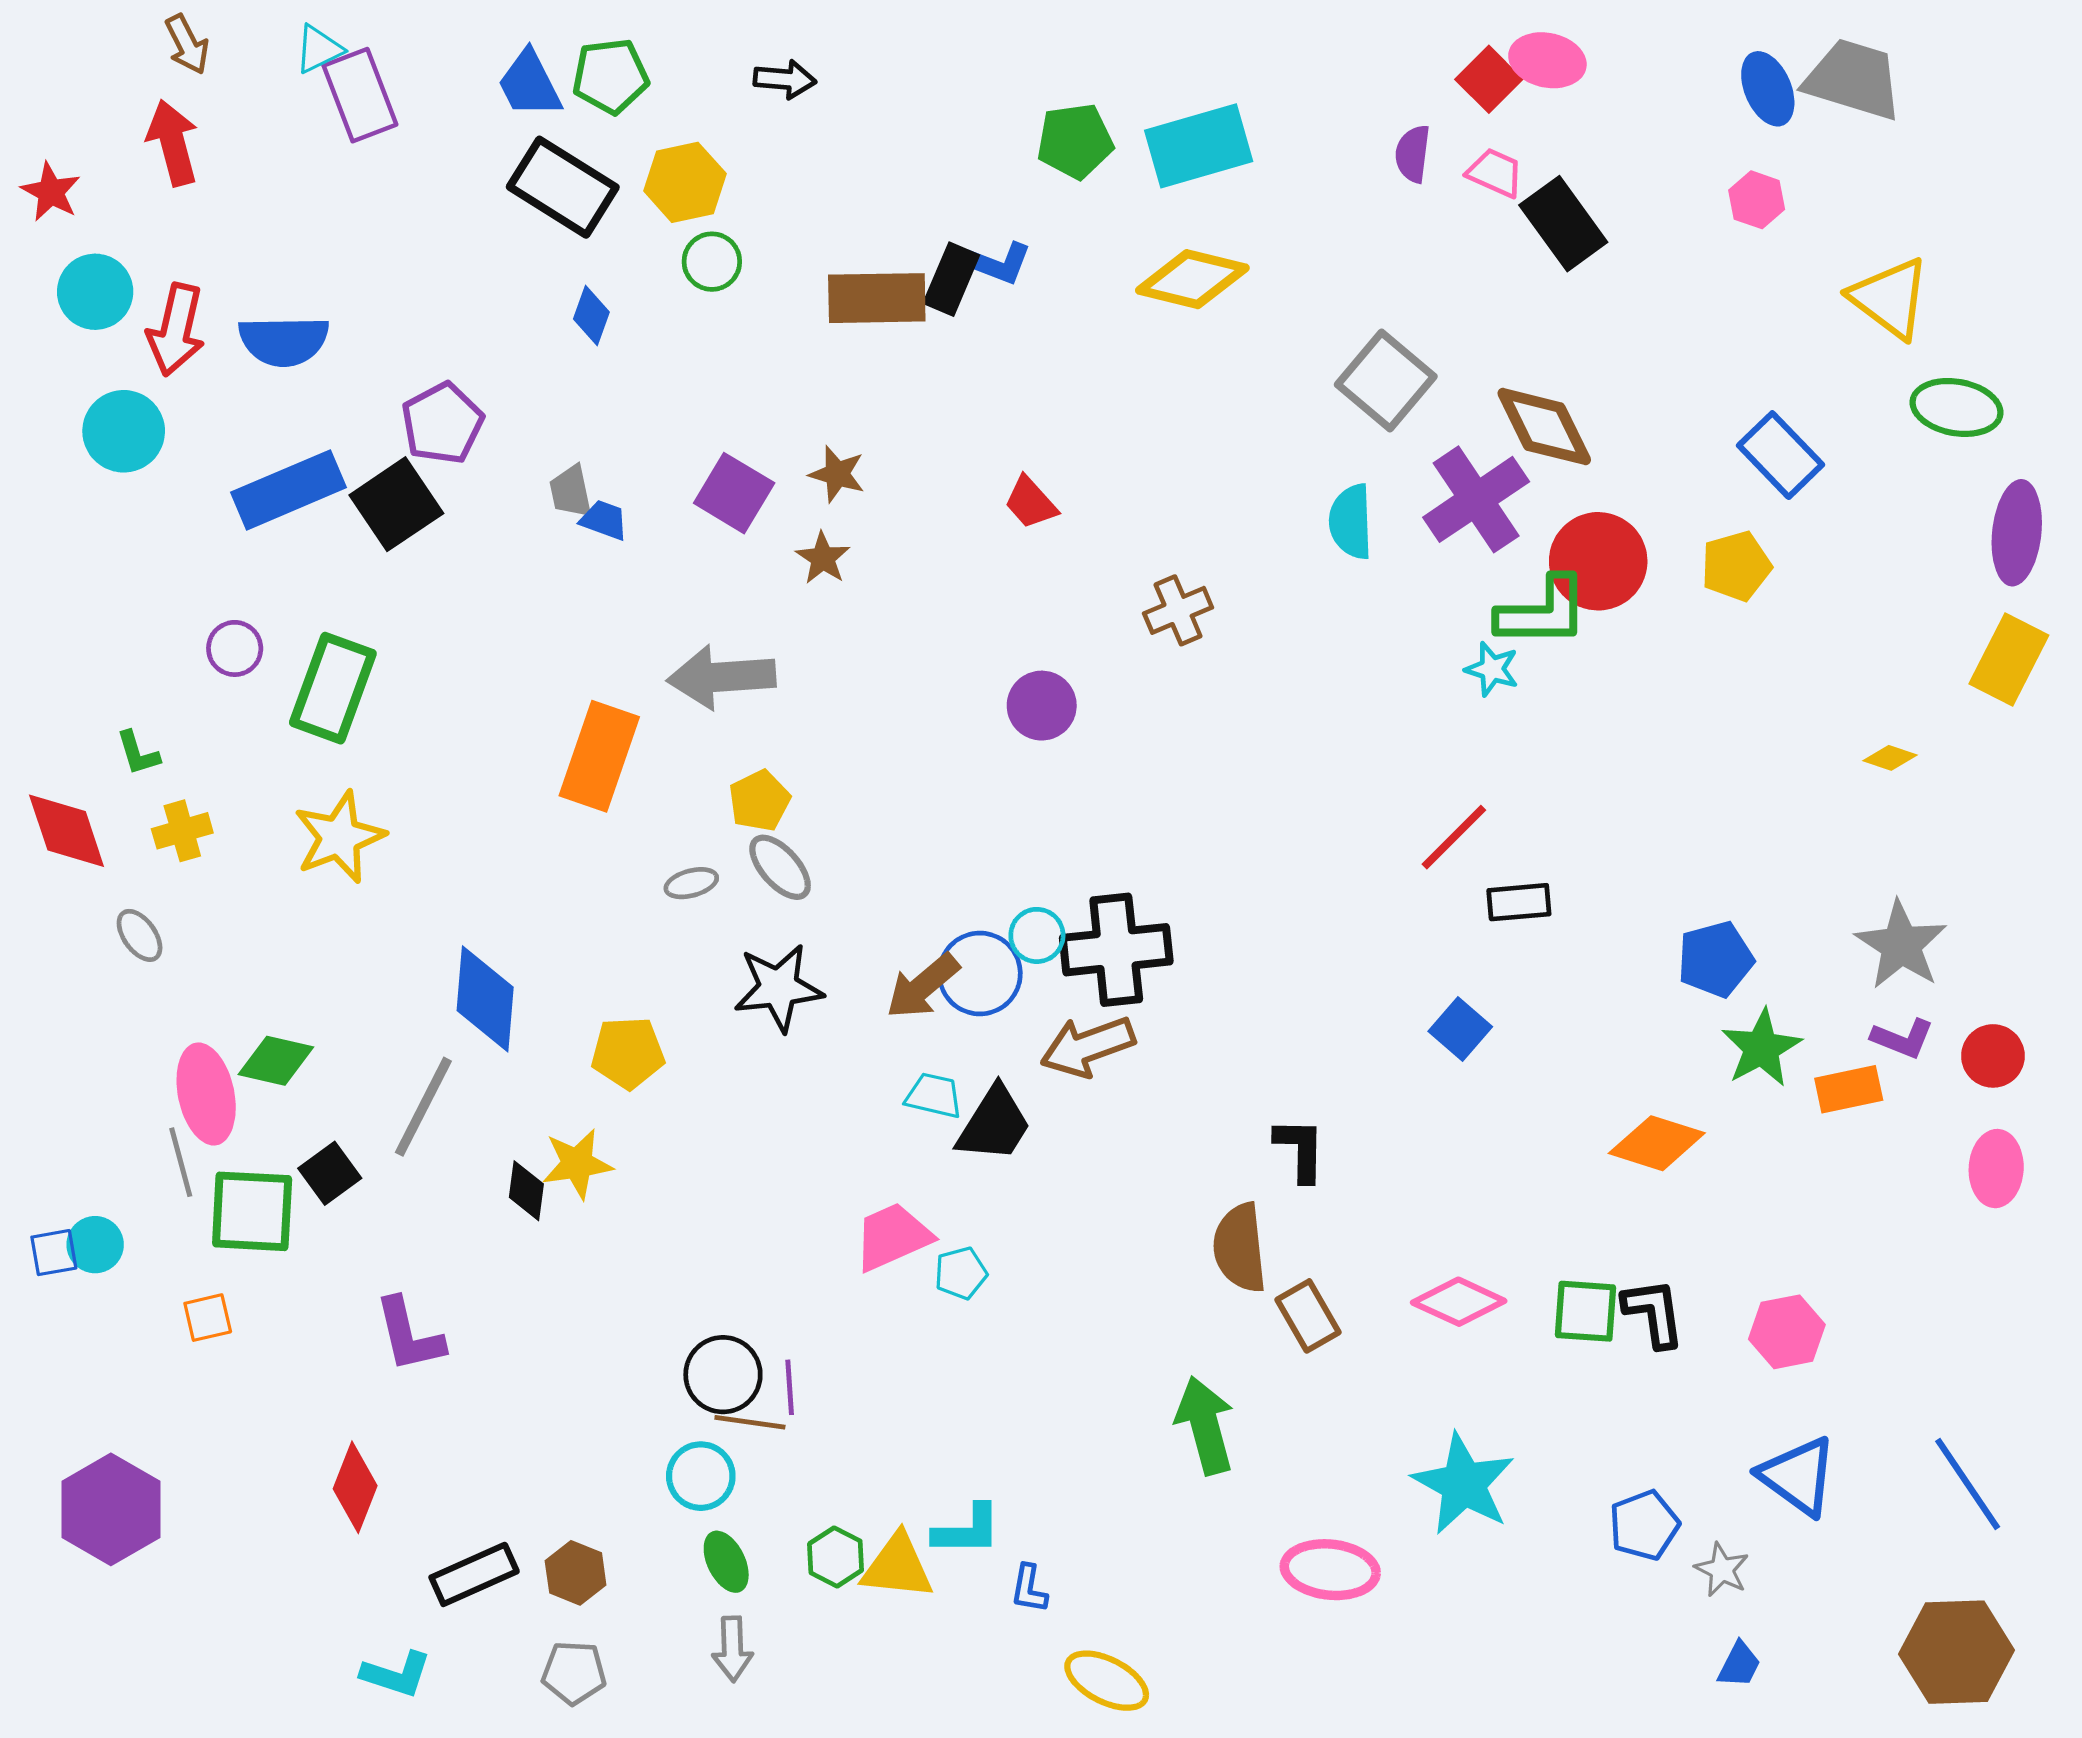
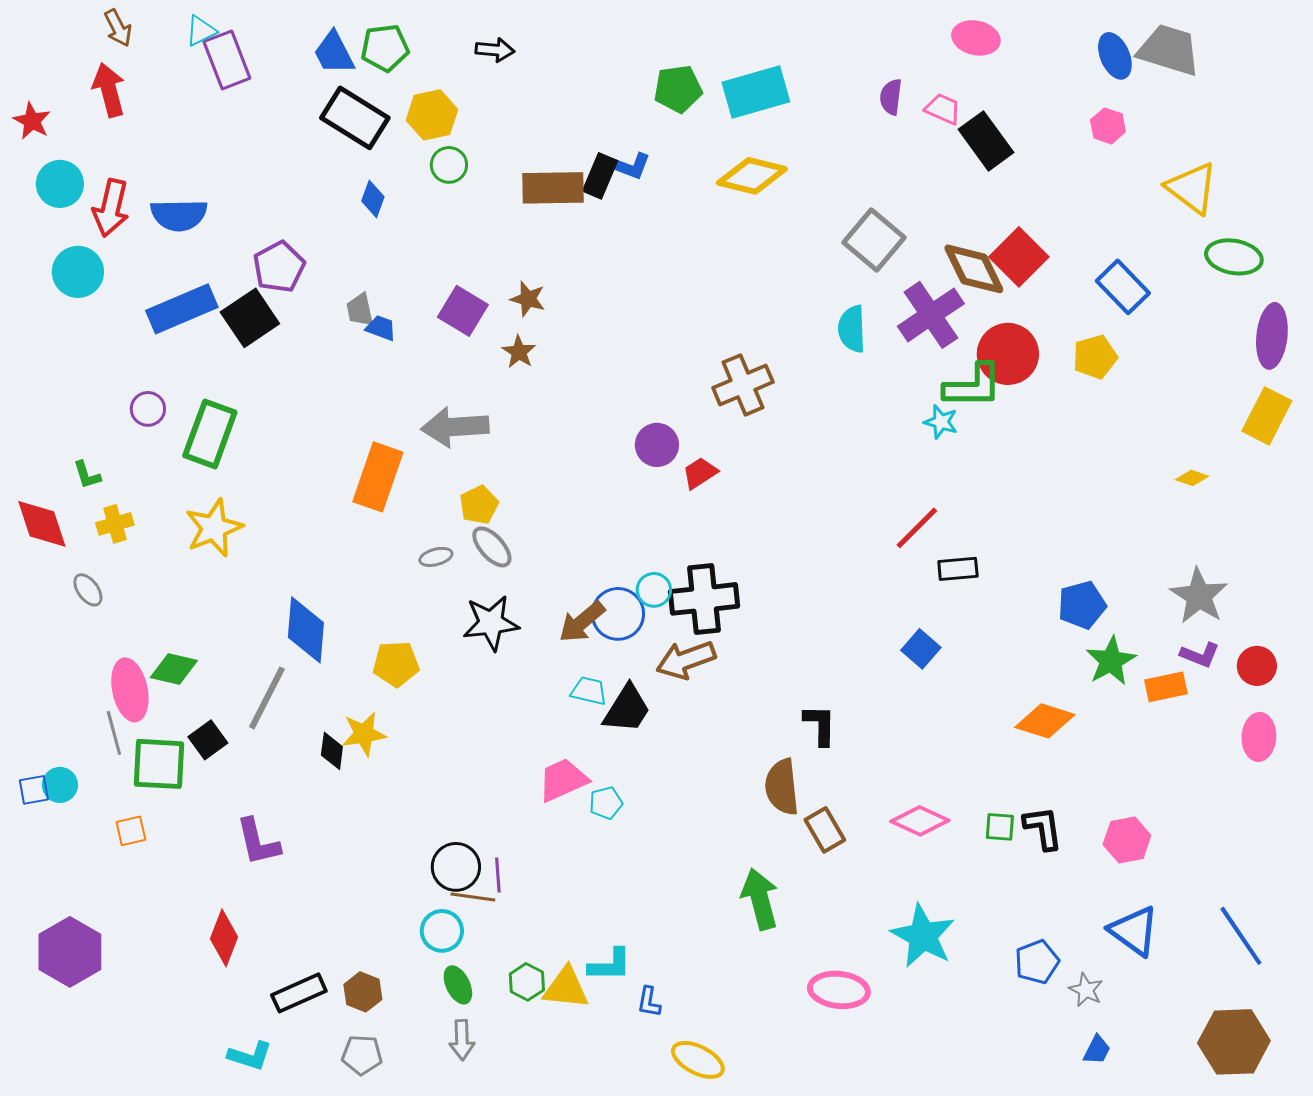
red square: (1489, 79) -> (1019, 257), moved, size x1.4
red trapezoid: (1031, 503) -> (700, 473), moved, turned 99
brown cross: (1178, 610) -> (743, 385), size x1.4
green square: (1585, 1311) -> (1000, 827), size x0.7

